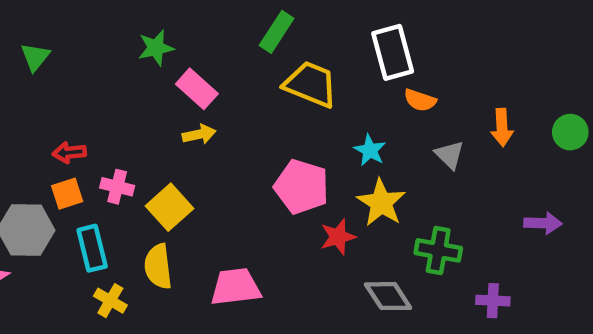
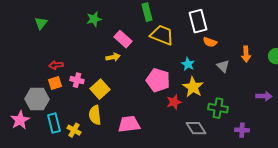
green rectangle: (277, 32) -> (147, 12), turned -48
pink rectangle: (197, 89) -> (123, 39), moved
cyan rectangle: (92, 248) -> (54, 123), moved

